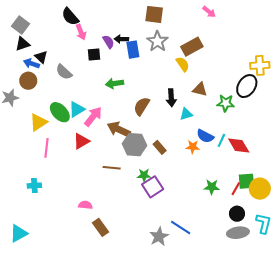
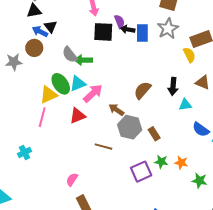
black arrow: (121, 39) -> (128, 29), moved
black square: (94, 54) -> (103, 32), size x1.5
gray semicircle: (64, 72) -> (70, 55), moved
green arrow: (114, 84) -> (83, 60), moved
yellow triangle: (38, 122) -> (49, 95), moved
brown arrow: (119, 129) -> (116, 110), size x0.7
orange star: (193, 147) -> (181, 163), moved
green star: (144, 175) -> (161, 162), moved
cyan cross: (34, 186) -> (24, 152), turned -32
pink semicircle: (85, 205) -> (72, 180), turned -72

